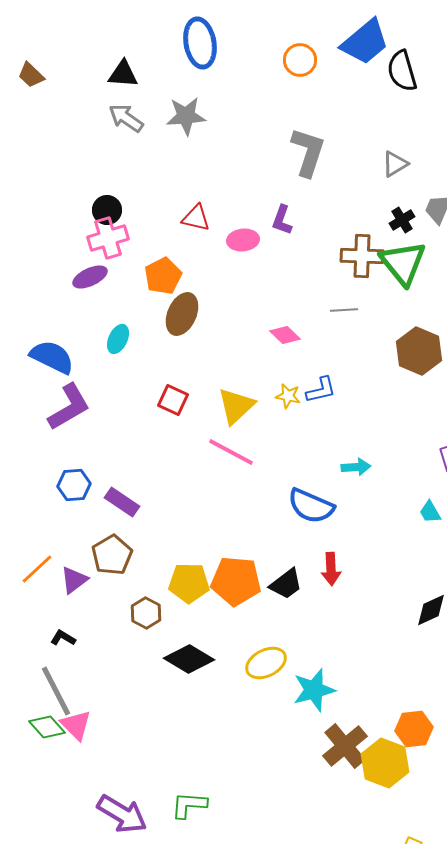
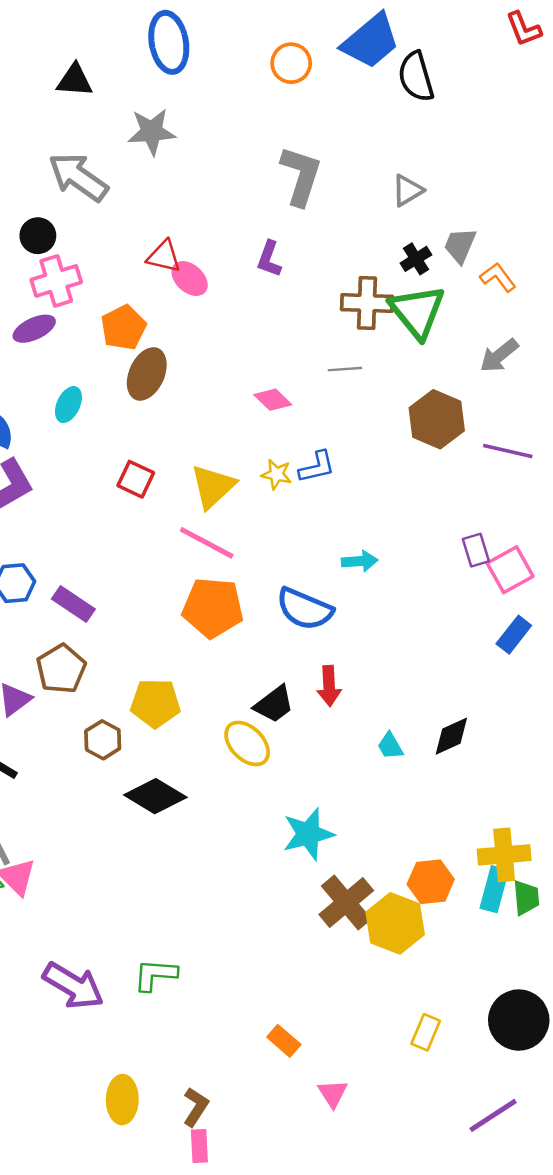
gray arrow: (126, 118) -> (78, 177), moved, size x1.4
black circle: (107, 210) -> (38, 236), moved
pink ellipse: (243, 240) -> (190, 279), moved, turned 48
cyan trapezoid: (430, 512) -> (390, 746), moved
orange pentagon: (236, 581) -> (213, 608), moved
yellow ellipse: (266, 663) -> (247, 743), moved, turned 72

